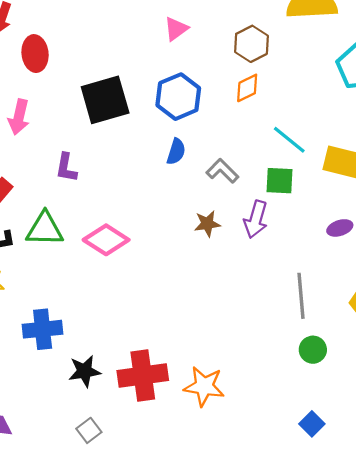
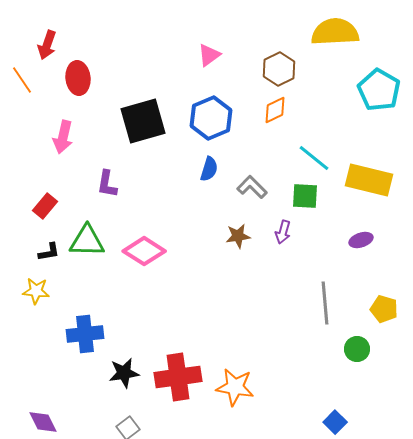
purple arrow: (256, 219) -> (283, 232), size x0.7
green circle: (313, 350) -> (357, 349), moved

